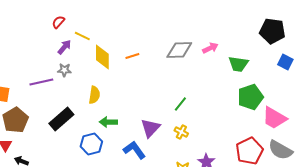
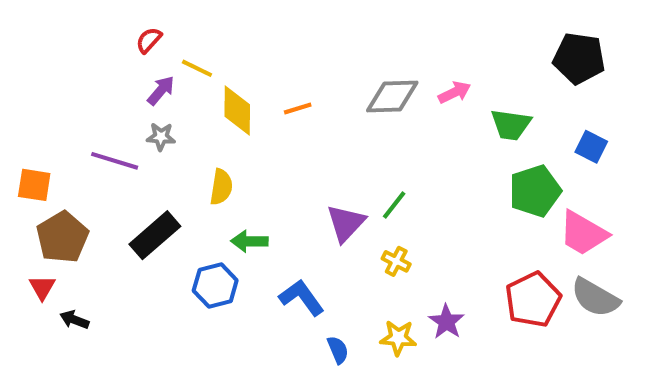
blue square: (285, 62) -> (591, 147), moved
purple line: (41, 82) -> (115, 161), turned 30
purple triangle: (150, 128) -> (346, 223), moved

